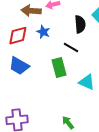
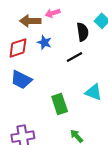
black line: (71, 48) -> (75, 57), turned -56
green rectangle: (59, 67) -> (60, 104), moved

